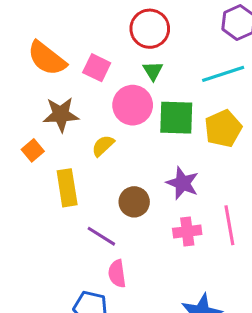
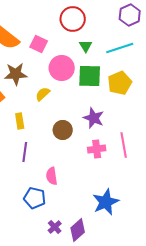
green triangle: (153, 71) -> (86, 46), moved
yellow rectangle: (67, 188) -> (20, 121), size x0.7
purple line: (101, 236) -> (25, 152), moved, turned 66

